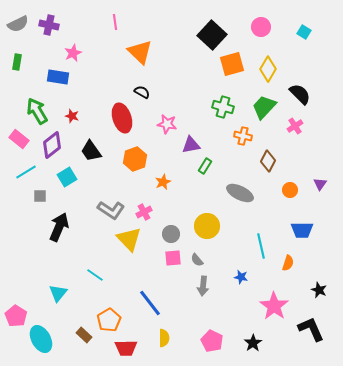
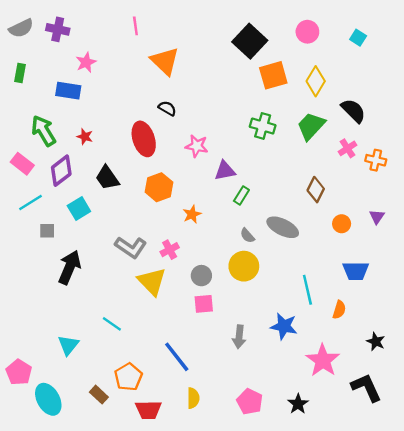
orange cross: (243, 136) -> (376, 160), moved
gray semicircle: (197, 260) -> (247, 236), moved
blue star: (241, 277) -> (284, 326), size x1.6

